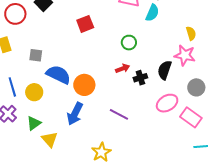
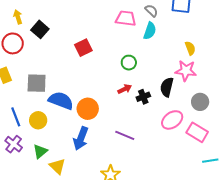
gray square: (36, 55) -> (37, 83), size x1.5

